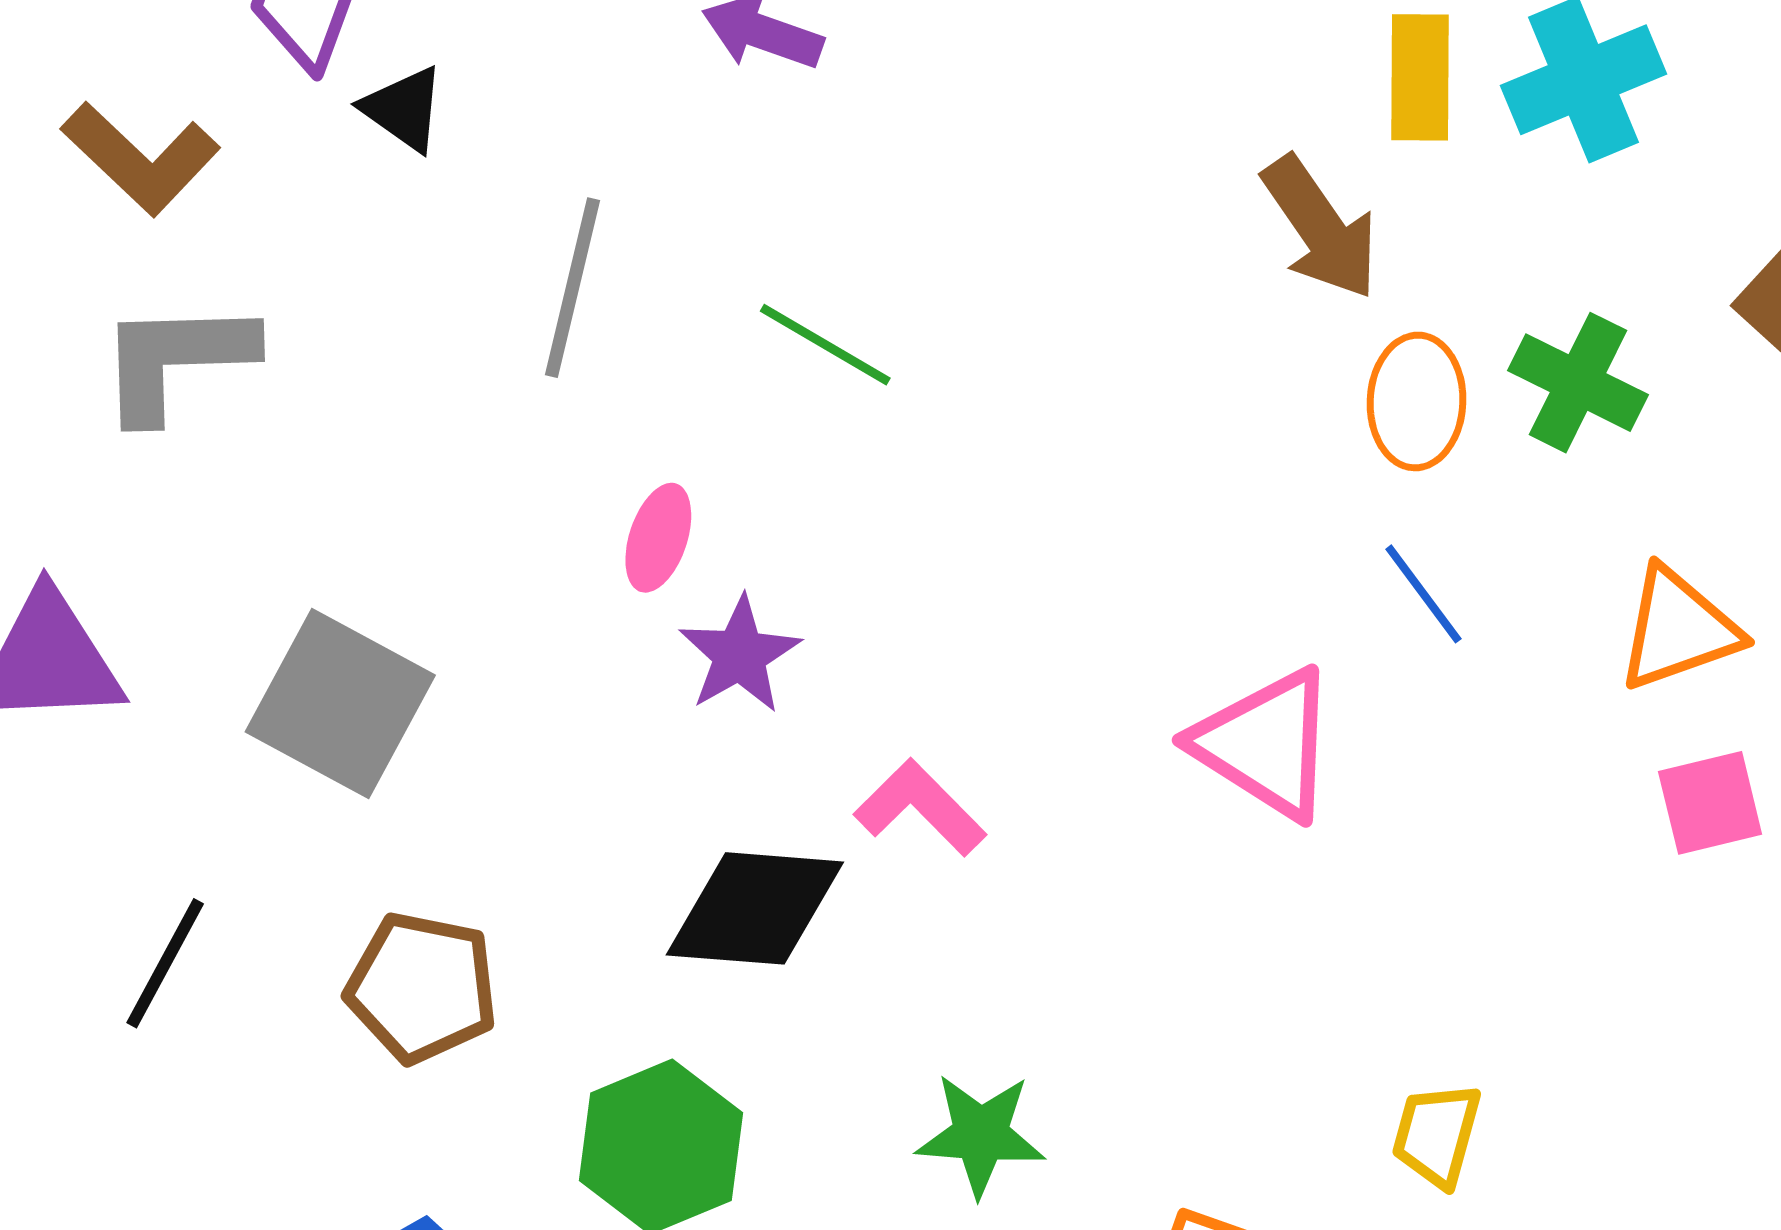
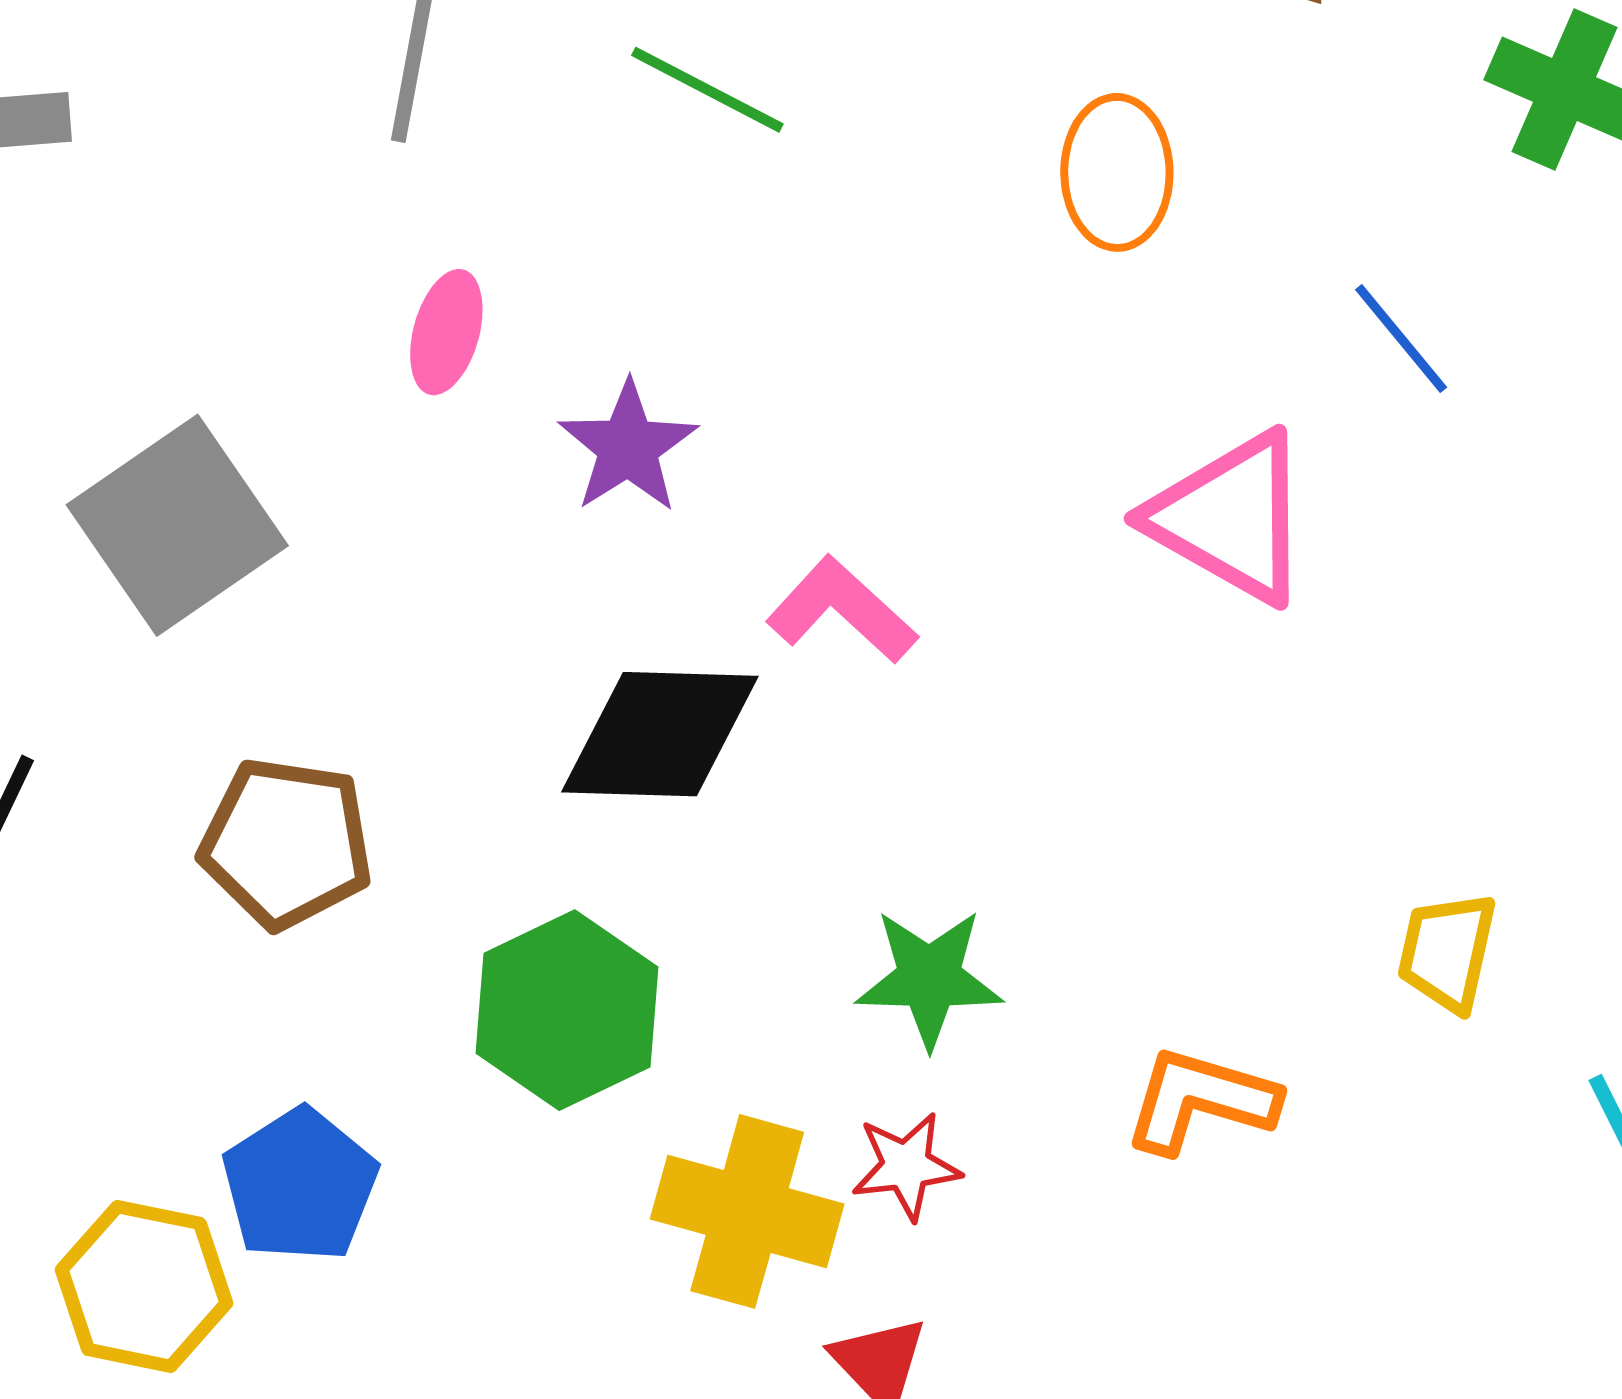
orange ellipse: (1417, 401) -> (1117, 172), moved
pink ellipse: (658, 538) -> (446, 332), moved
gray square: (340, 704) -> (177, 525), turned 30

